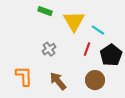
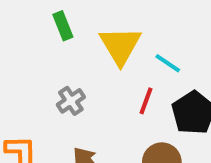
green rectangle: (45, 11) -> (63, 26), turned 48

